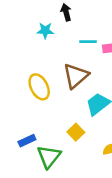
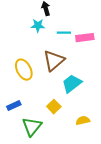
cyan star: (45, 31) -> (38, 26), moved
blue rectangle: (27, 141) -> (14, 106), moved

